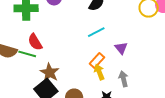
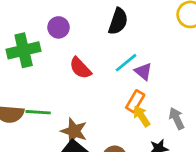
red semicircle: (35, 42) -> (80, 68), moved
purple triangle: (121, 48) -> (143, 71), moved

